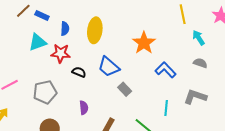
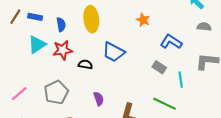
orange star: (144, 43) -> (143, 20), size x0.6
gray rectangle: (125, 89) -> (159, 67), moved

